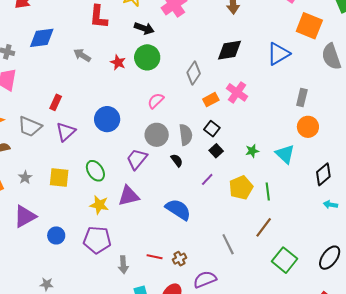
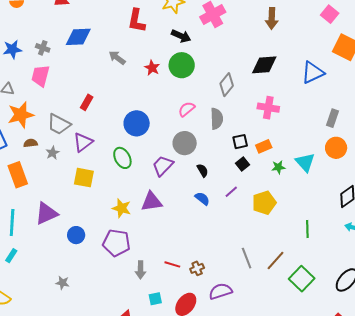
pink cross: (237, 92) -> (268, 108), turned -30
orange rectangle: (211, 100) -> (264, 146), moved
black square: (212, 129) -> (240, 142), turned 35
purple triangle: (66, 132) -> (83, 142), moved
gray semicircle: (186, 135) -> (217, 119), moved
cyan triangle: (285, 154) -> (305, 162), moved
green ellipse: (95, 171) -> (122, 158), moved
gray star: (25, 177) -> (53, 153), moved
green line: (268, 191) -> (307, 229), moved
blue semicircle: (178, 210) -> (202, 199), moved, size x0.6
brown line: (264, 227) -> (275, 261), moved

